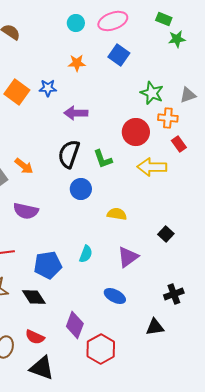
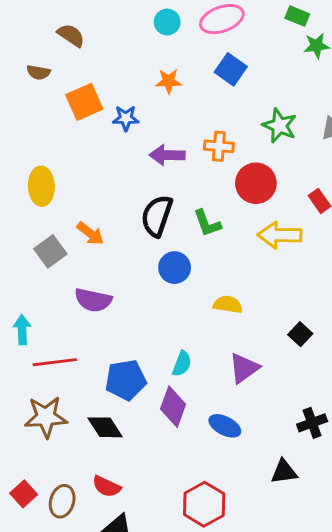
orange square: (17, 92) -> (84, 102), moved, turned 30
orange cross: (168, 118) -> (219, 146), moved
purple diamond: (75, 325) -> (173, 407), moved

